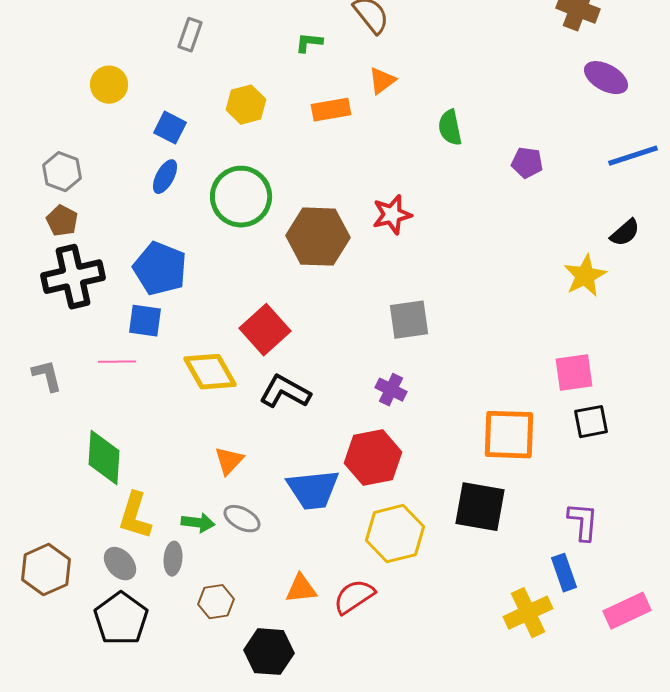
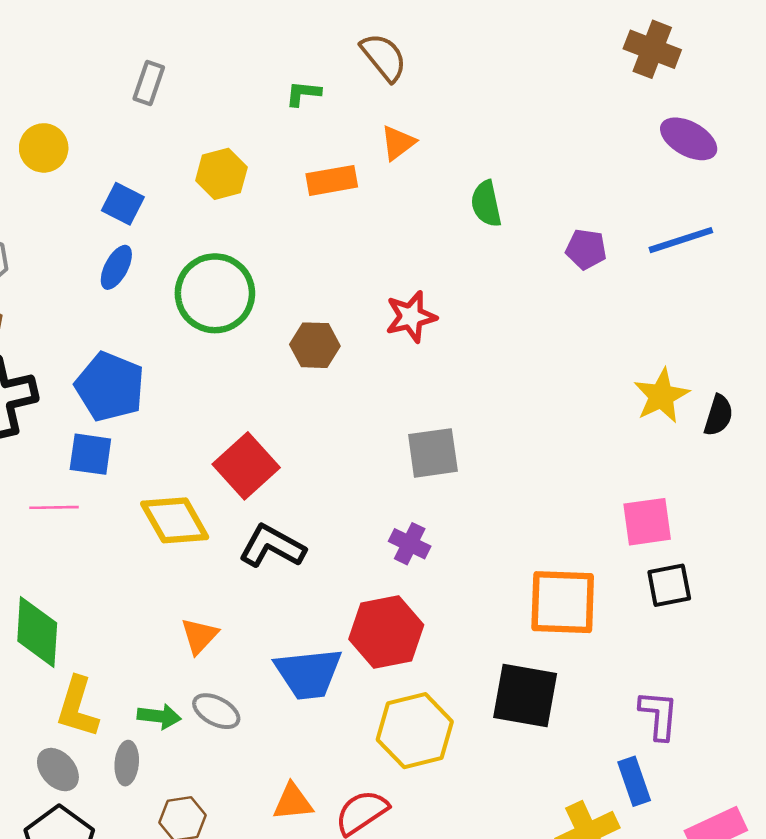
blue line: (633, 156) -> (681, 240), moved
black semicircle: (625, 233) -> (718, 415), moved, turned -32
brown hexagon: (318, 237) -> (315, 345), size x0.6

